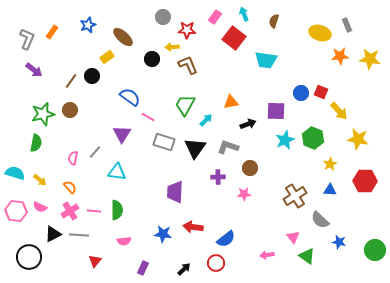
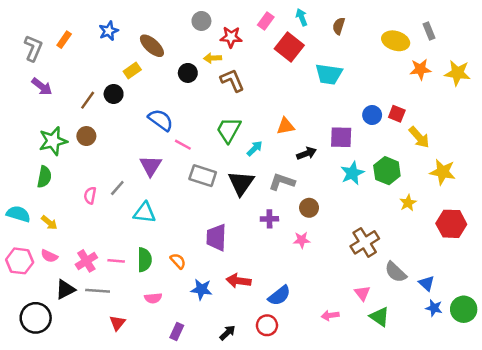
orange semicircle: (70, 187) -> (178, 261), moved
blue triangle: (330, 190) -> (427, 283), moved, turned 40
blue star: (339, 242) -> (434, 308), moved

